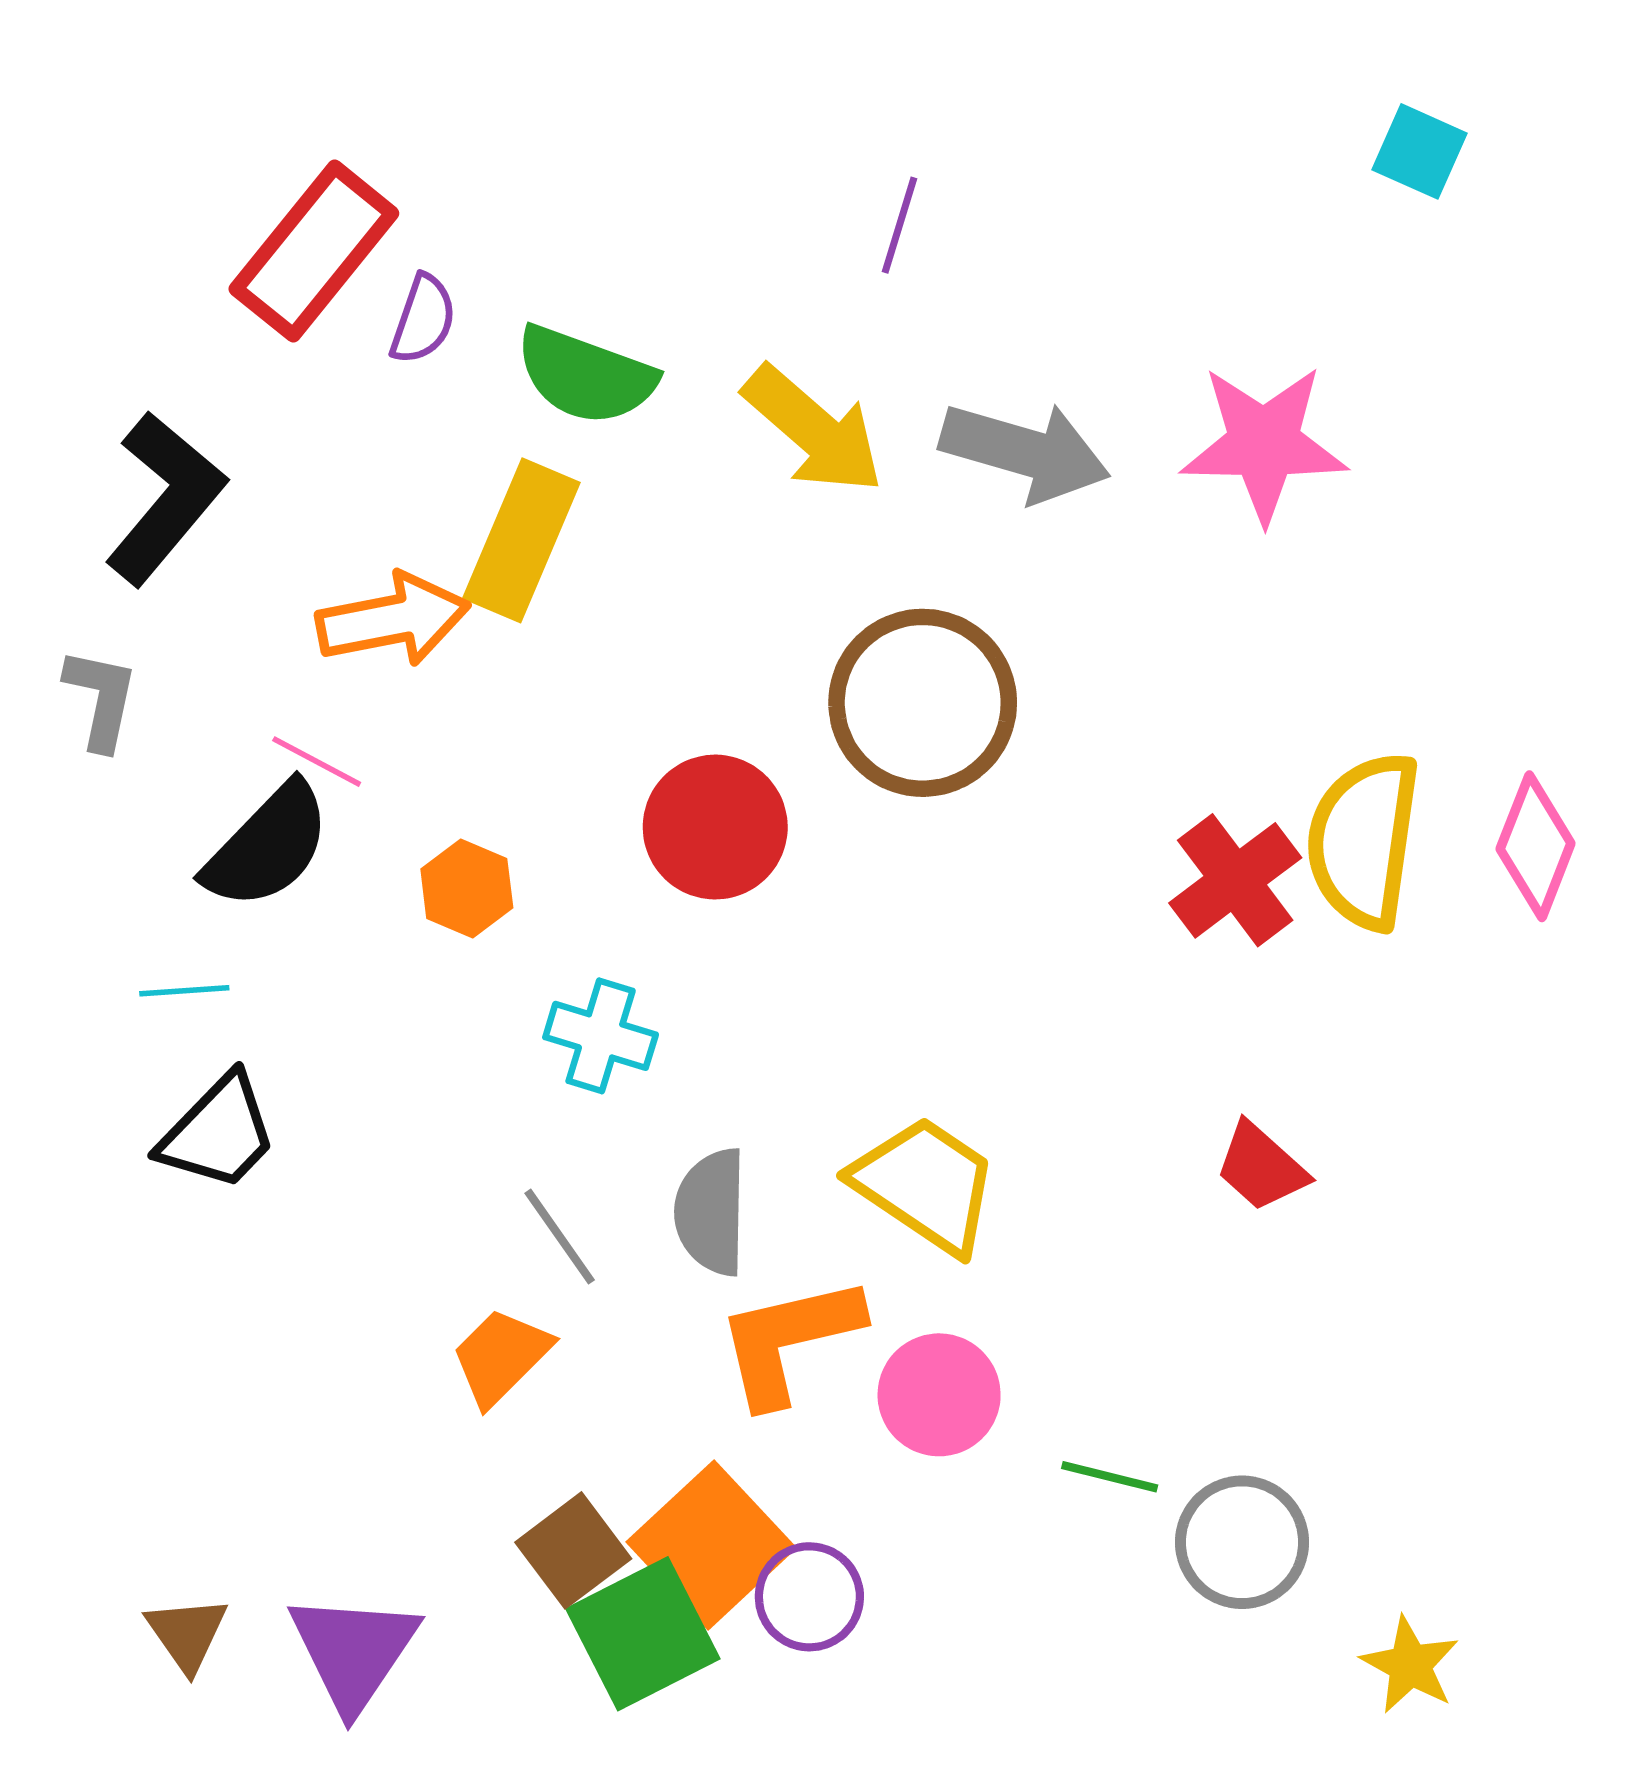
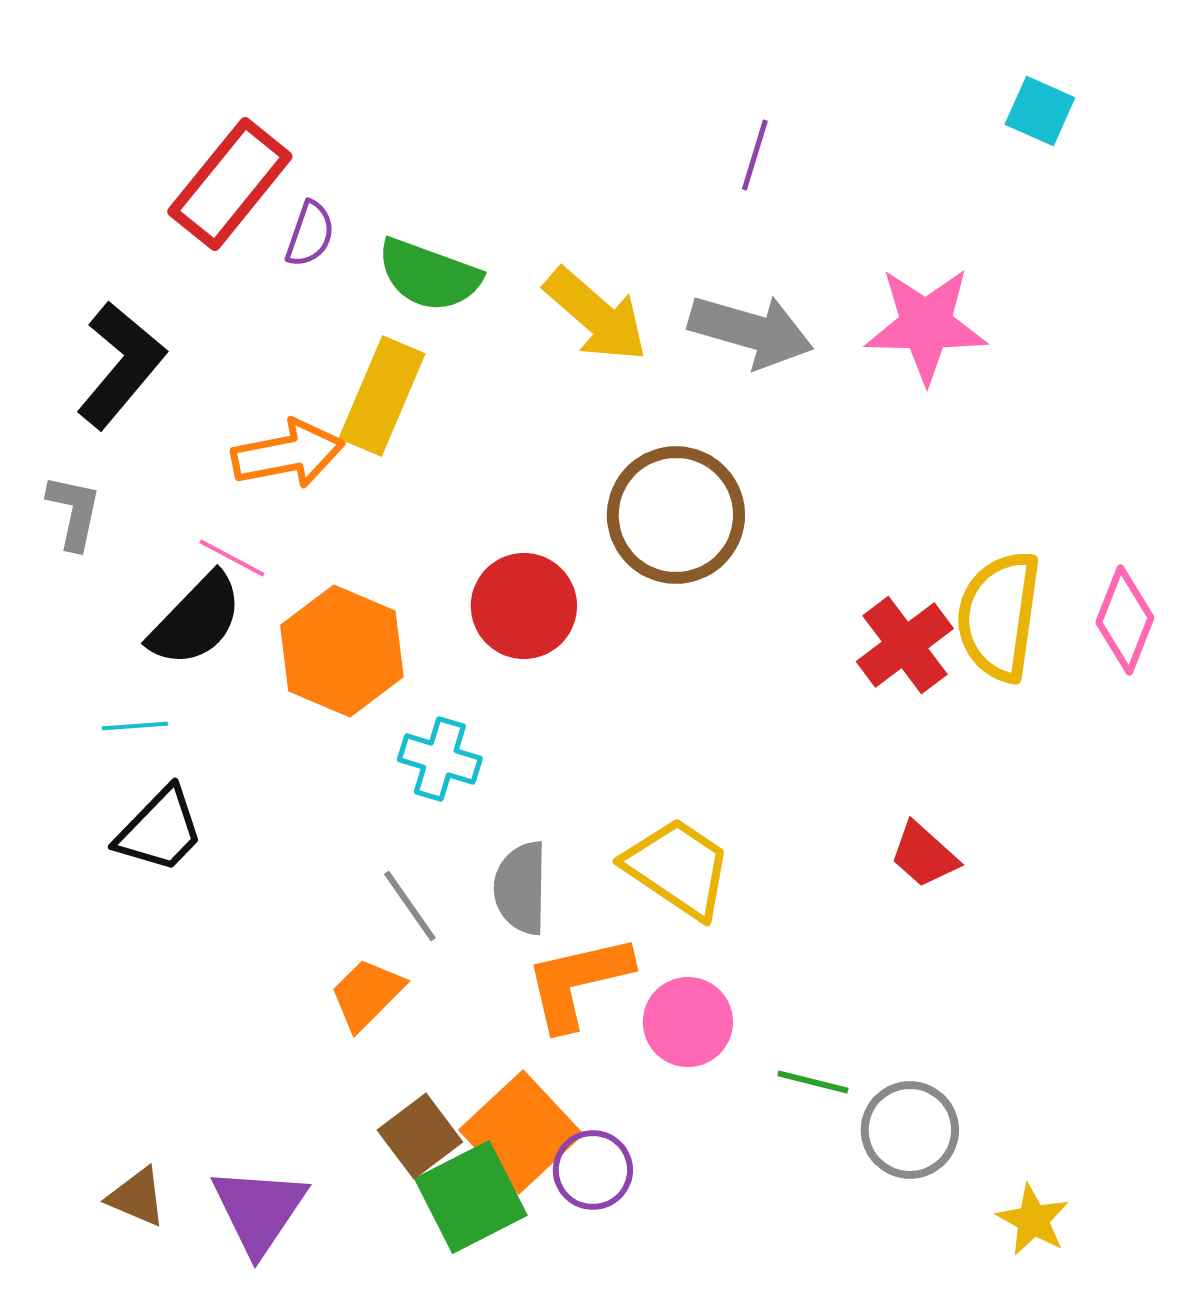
purple line: (899, 225) -> (755, 155), moved
orange hexagon: (467, 888) -> (342, 651), size x1.8
brown triangle: (187, 1634) -> (137, 1197), turned -32

